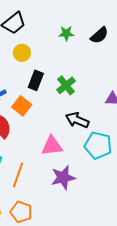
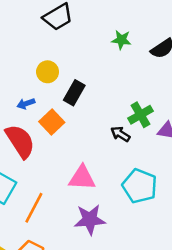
yellow circle: (22, 53) -> (48, 72), moved
green cross: (66, 85) -> (140, 115), moved
black arrow: (77, 120) -> (120, 134), moved, size x0.7

